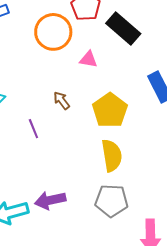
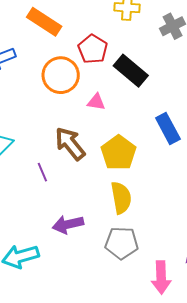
brown arrow: (62, 100) -> (70, 144), size x1.8
purple arrow: (50, 200) -> (68, 224), moved

